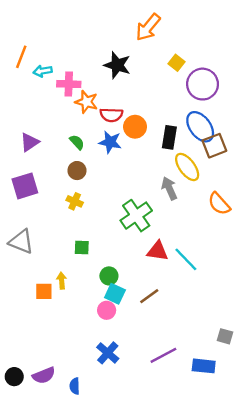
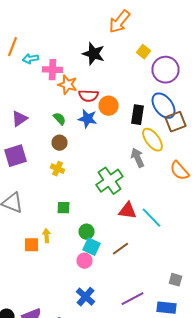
gray square: (225, 336) -> (176, 280), moved

